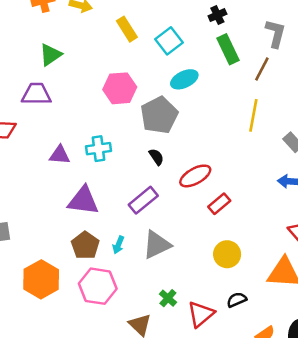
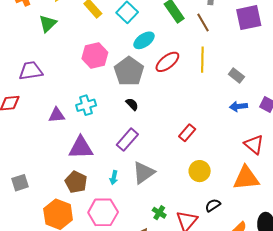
green triangle: (50, 55) -> (48, 24), moved
brown line: (262, 69) -> (203, 22), turned -48
red ellipse: (195, 176) -> (167, 62), moved
brown pentagon: (85, 245) -> (76, 182), moved

